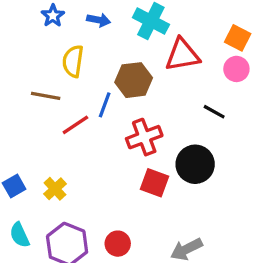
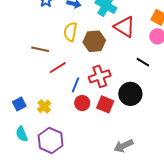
red triangle: (182, 55) -> (125, 27), turned 40
yellow semicircle: (73, 61) -> (70, 32), moved
blue line: (105, 105) -> (76, 85), moved
red circle: (118, 244) -> (82, 103), moved

